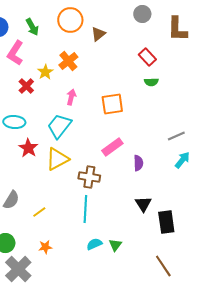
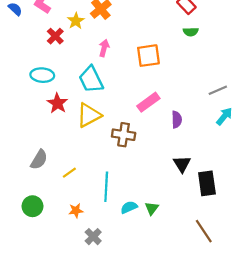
cyan trapezoid: (59, 126) -> (91, 79), turned -64
cyan line: (85, 209) -> (106, 187), moved
gray cross: (18, 269) -> (93, 237), moved, size x0.6

